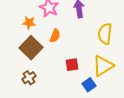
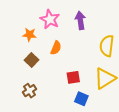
brown square: (31, 48) -> (32, 60), size x0.6
blue square: (89, 85) -> (81, 99), moved, turned -32

